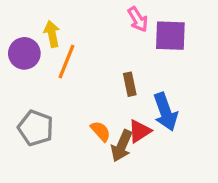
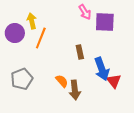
gray pentagon: (36, 128) -> (22, 79), turned 30
red triangle: (139, 131) -> (114, 81), moved, turned -35
brown arrow: (122, 146) -> (75, 90), turned -30

